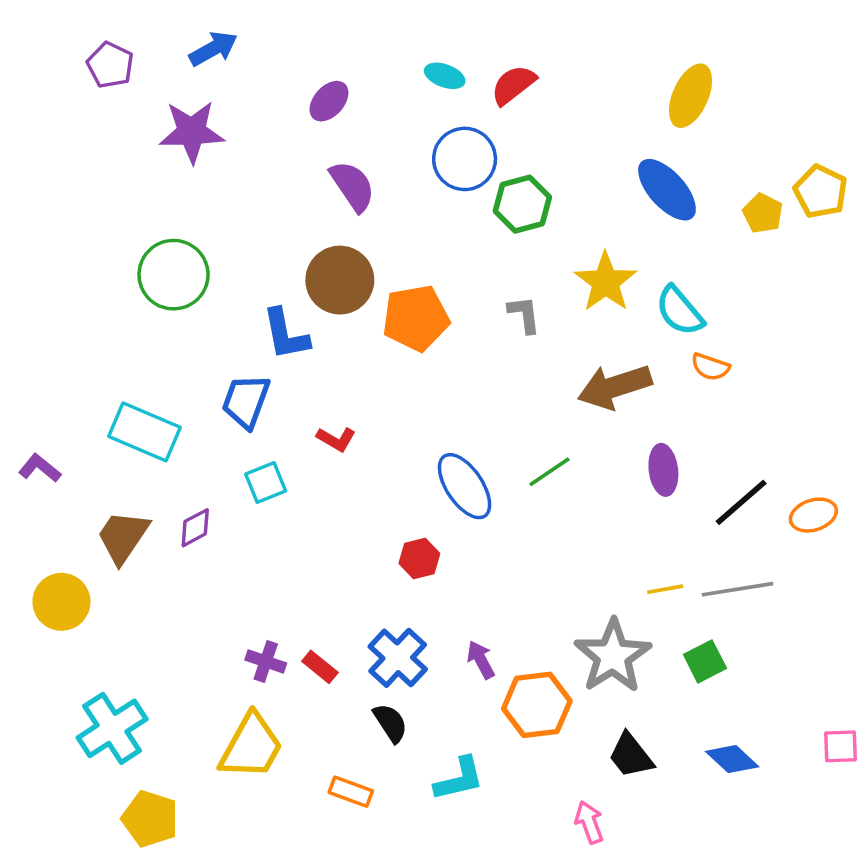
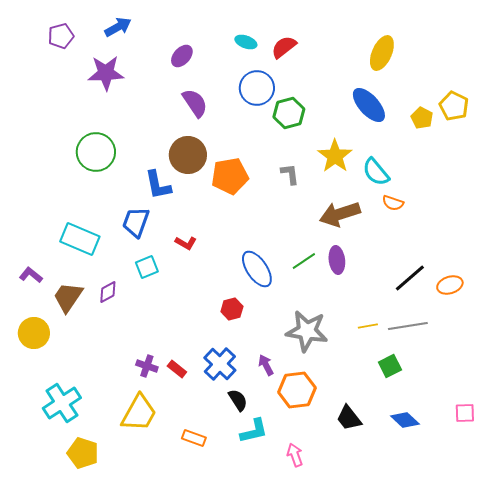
purple pentagon: (110, 65) -> (61, 36), turned 30
purple L-shape: (40, 468) -> (31, 275), moved
purple ellipse: (663, 470) -> (337, 260), moved
gray star: (613, 656) -> (307, 331), moved, turned -30
black semicircle: (390, 723) -> (238, 400), moved
pink arrow: (589, 822) -> (295, 455), moved

